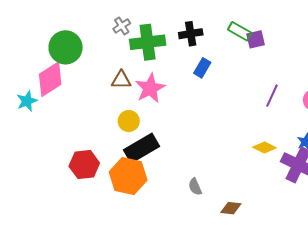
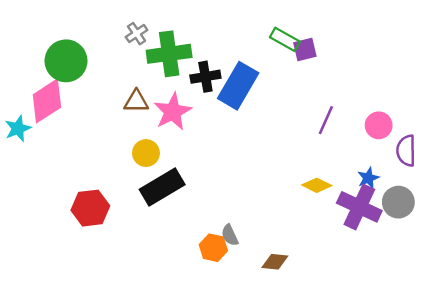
black cross: (191, 34) -> (205, 77), moved
blue rectangle: (202, 68) -> (238, 86), size x1.8
orange hexagon: (128, 176) -> (213, 248), moved, size x0.6

